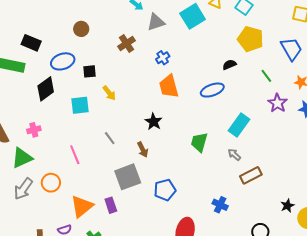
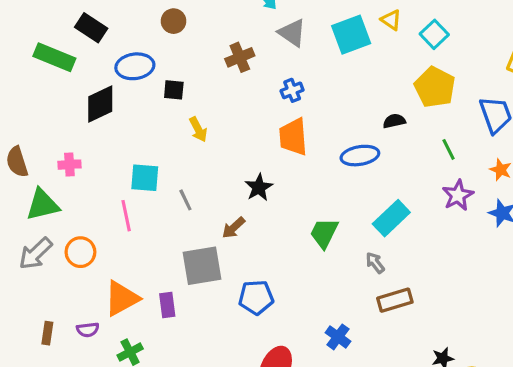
gray triangle: (156, 22) -> (292, 33), turned 42
cyan square: (80, 105) -> (145, 178), moved
brown arrow: (143, 150) -> (234, 228), turned 63

